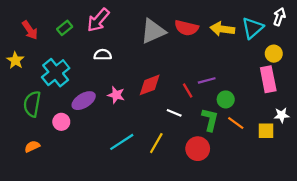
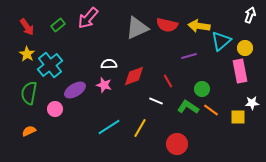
cyan triangle: (253, 28) -> (221, 41), moved
white semicircle: (103, 55) -> (109, 64), moved
yellow star: (15, 60) -> (27, 54), moved
purple line: (207, 80) -> (189, 56), moved
green L-shape: (210, 120) -> (188, 107), turned -70
red circle: (198, 149) -> (177, 144), moved

